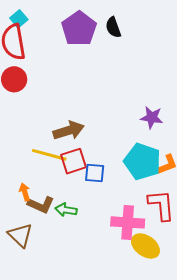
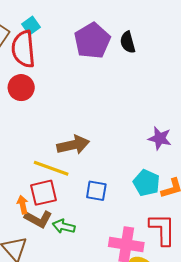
red square: (73, 161) -> (44, 193), moved
cyan pentagon: (142, 161) -> (146, 183), size x0.7

